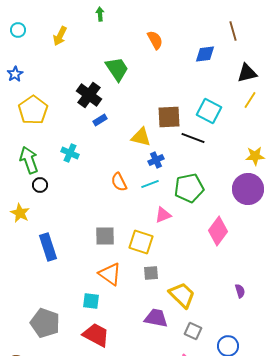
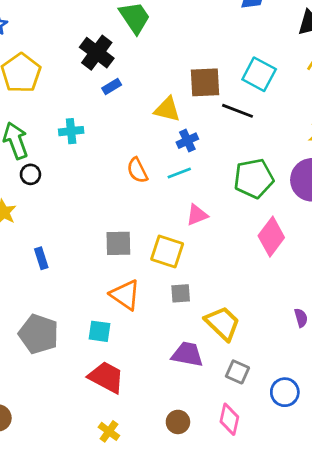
cyan cross: (70, 153) -> (71, 131), turned -30
green pentagon: (189, 188) -> (254, 178), moved
blue rectangle: (48, 247) -> (41, 258), size x0.6
gray pentagon: (45, 323) -> (39, 334), moved

